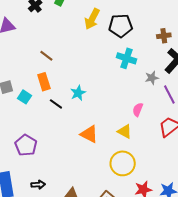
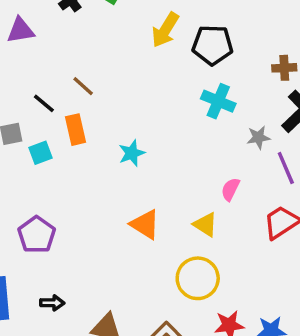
cyan square: (24, 97) -> (40, 153), turned 32
black line: (56, 104) -> (44, 103), moved

